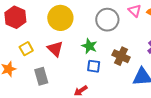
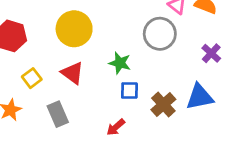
gray circle: (107, 20) -> (160, 34), moved
brown cross: (121, 56) -> (163, 104), moved, turned 30

